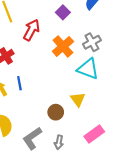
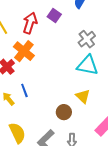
red arrow: (31, 30) -> (30, 23), moved
orange cross: (63, 46) -> (24, 51), moved

